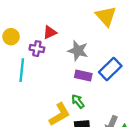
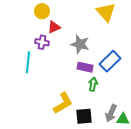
yellow circle: (11, 37) -> (42, 11), moved
green arrow: (78, 101) -> (93, 84), moved, turned 48

